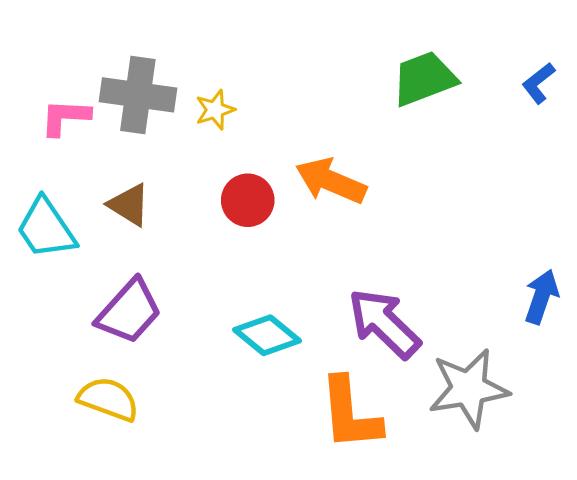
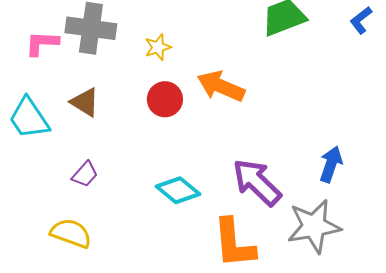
yellow star: (215, 110) -> (158, 47), moved
blue arrow: (541, 297) -> (331, 164), moved
purple trapezoid: (129, 311) -> (85, 174), size x0.6

